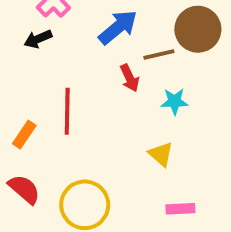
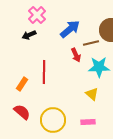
cyan star: (174, 101) -> (99, 67), size x1.5
pink rectangle: (180, 209) -> (88, 122), moved

